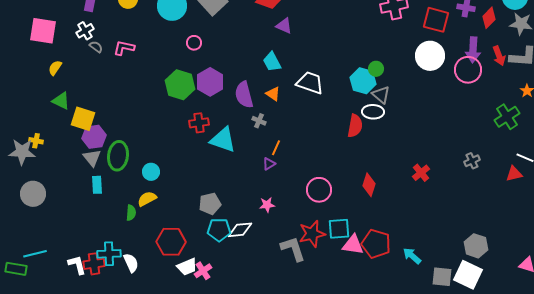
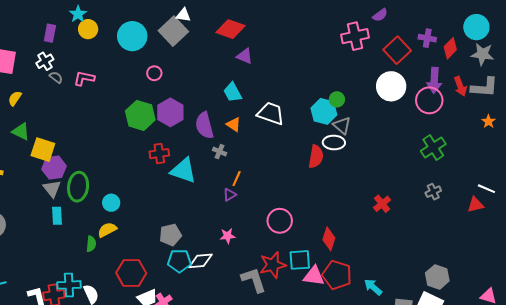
red square: (436, 20) -> (397, 50), turned 32
green cross: (507, 117) -> (433, 148), moved
red diamond: (369, 185) -> (329, 239), moved

